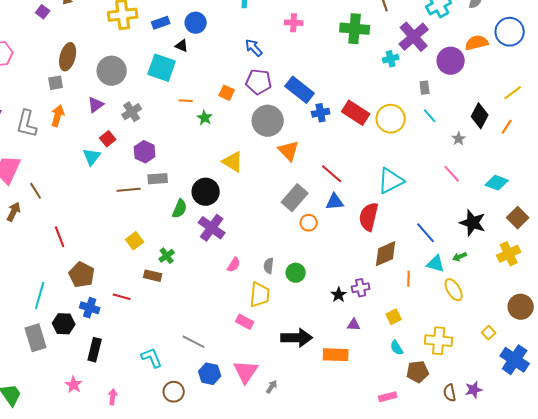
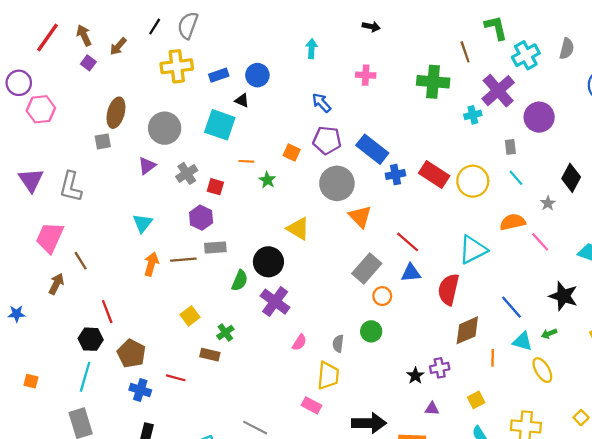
orange semicircle: (477, 43) -> (513, 222), moved
orange arrow: (58, 116) -> (151, 264), moved
red square: (108, 139) -> (215, 187), moved, turned -35
green circle: (296, 273) -> (371, 331), moved
black hexagon: (64, 324) -> (91, 339), moved

